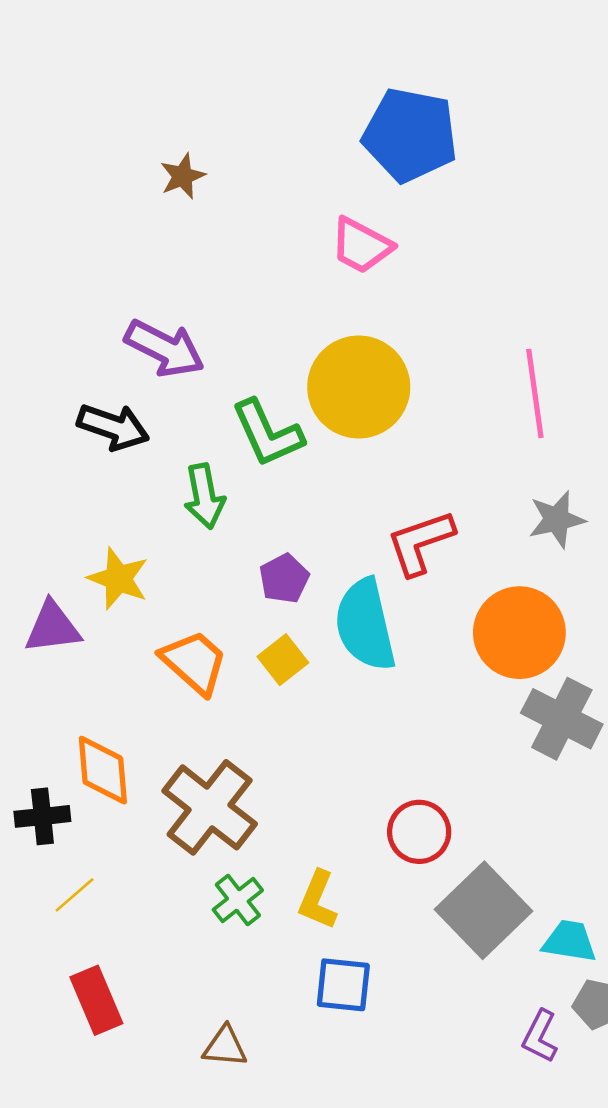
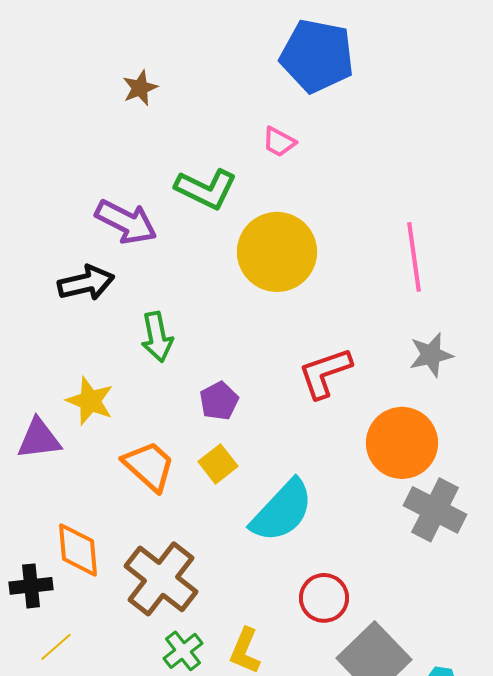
pink trapezoid: (361, 246) -> (279, 142), size x0.7
black arrow: (113, 427) -> (86, 283), turned -32
green L-shape: (267, 433) -> (206, 189), moved, turned -40
cyan semicircle: (365, 625) -> (282, 511), moved, turned -124

